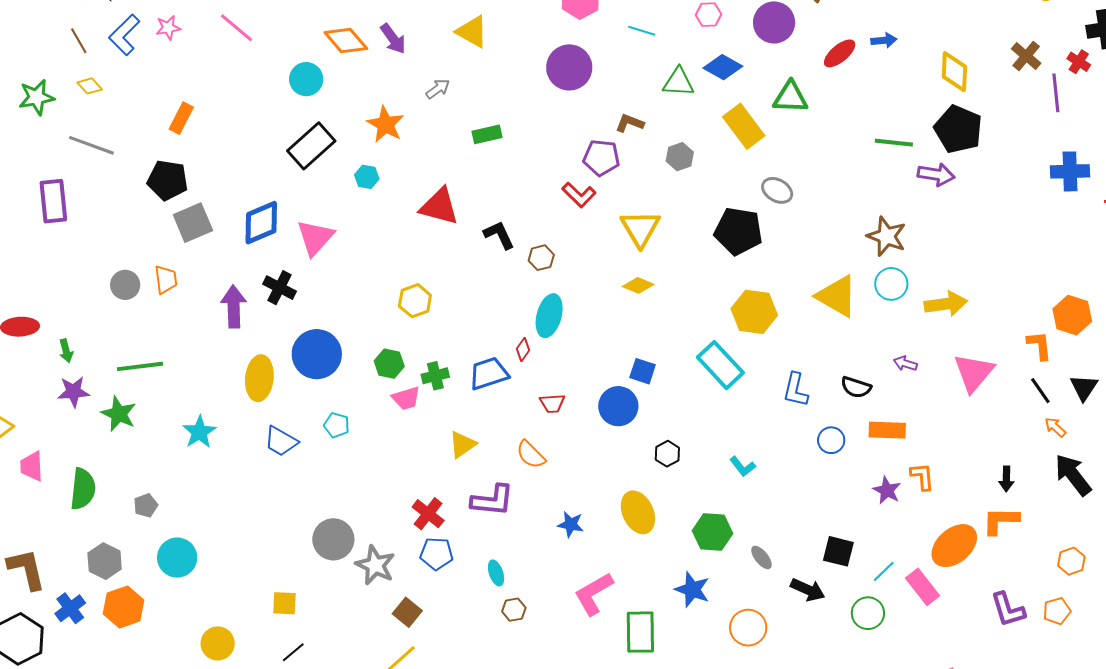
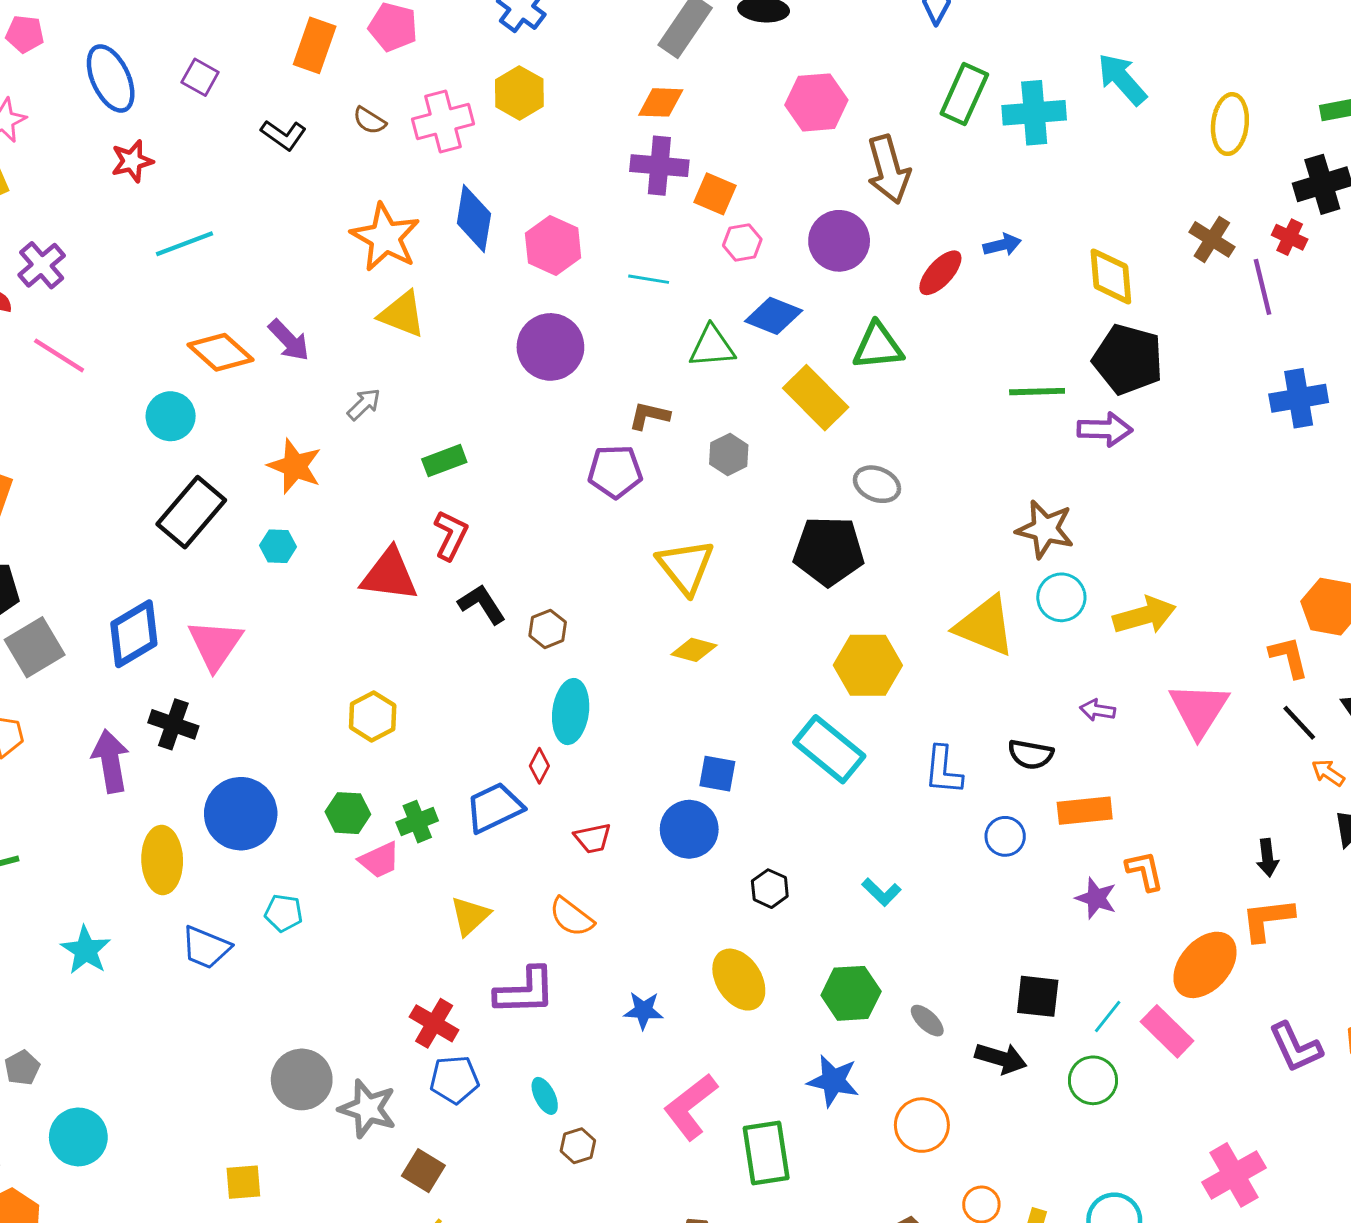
red L-shape: (579, 195) -> (451, 535), moved, turned -100

